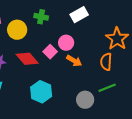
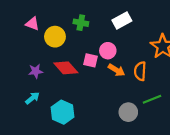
pink square: (50, 52) -> (91, 60), turned -32
orange semicircle: (106, 62) -> (140, 71), moved
cyan hexagon: (41, 92) -> (63, 112), moved

